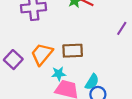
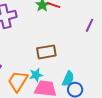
orange trapezoid: (42, 54) -> (18, 81), moved

